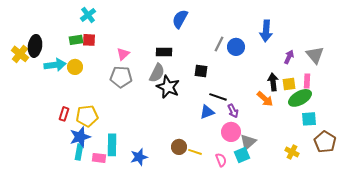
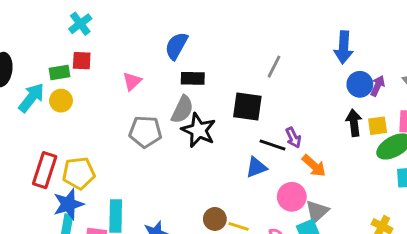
blue semicircle: (180, 19) -> (176, 46), moved
green rectangle: (76, 40) -> (60, 72), moved
blue circle: (236, 47) -> (360, 84), moved
cyan arrow: (55, 65) -> (31, 98), turned -45
black square: (201, 71) -> (247, 107), size x1.5
gray pentagon: (121, 77) -> (145, 132), moved
orange arrow: (265, 99) -> (314, 166), moved
purple arrow: (233, 111) -> (293, 138), moved
red rectangle: (64, 114) -> (45, 170), size x1.6

